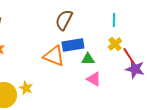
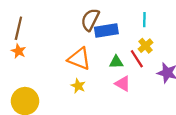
blue rectangle: (73, 45) -> (106, 30), moved
red line: (129, 56) -> (137, 59), moved
yellow star: (26, 88) -> (78, 86), moved

